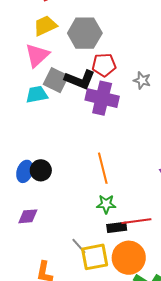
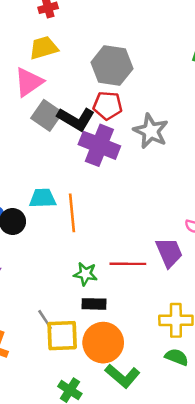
gray hexagon: (85, 33) -> (112, 66), moved
gray star: (142, 80) -> (151, 131), size x1.6
cyan trapezoid: (37, 94) -> (43, 198), moved
orange line: (103, 168) -> (72, 213), moved
red line: (136, 221) -> (128, 264), moved

